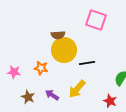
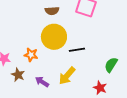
brown semicircle: (58, 35) -> (52, 11), moved
brown star: (28, 97) -> (18, 75), moved

